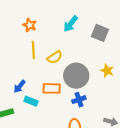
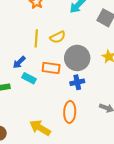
yellow line: (33, 50) -> (36, 38), moved

